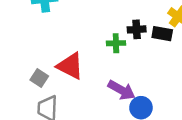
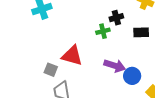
black rectangle: (162, 34) -> (141, 32), moved

